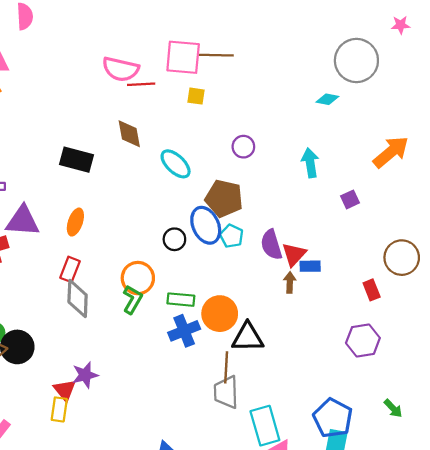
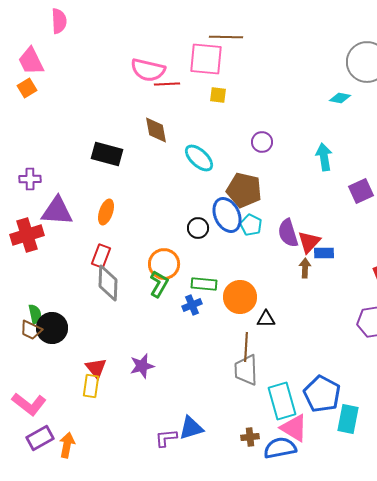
brown line: (215, 55) -> (226, 37), moved
purple square: (350, 199) -> (361, 191), size x1.4
blue cross: (184, 331) -> (192, 305), moved, size x0.7
black triangle: (248, 337) -> (266, 319), size x0.6
purple star: (85, 375) -> (142, 366), moved
blue pentagon: (333, 418) -> (322, 394), moved

